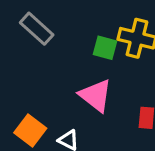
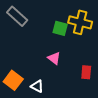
pink triangle: (96, 96) -> (54, 58), size x0.6

